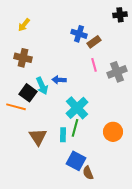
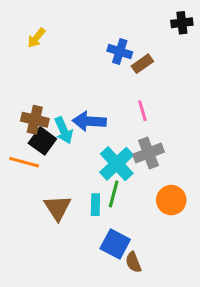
brown cross: (23, 58) -> (35, 120), moved
pink line: (94, 65) -> (142, 111), moved
gray cross: (117, 72) -> (149, 153), moved
blue arrow: (59, 80) -> (89, 121), size x1.5

